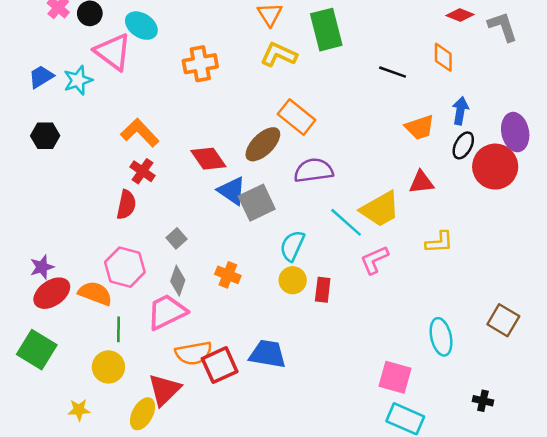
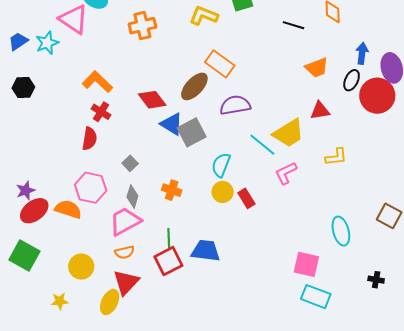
blue arrow: (460, 111) -> (362, 53), moved
red rectangle: (323, 290) -> (246, 198), turned -36
green line: (118, 329) -> (169, 238), moved
orange semicircle: (194, 353) -> (124, 252), moved, size x0.7

